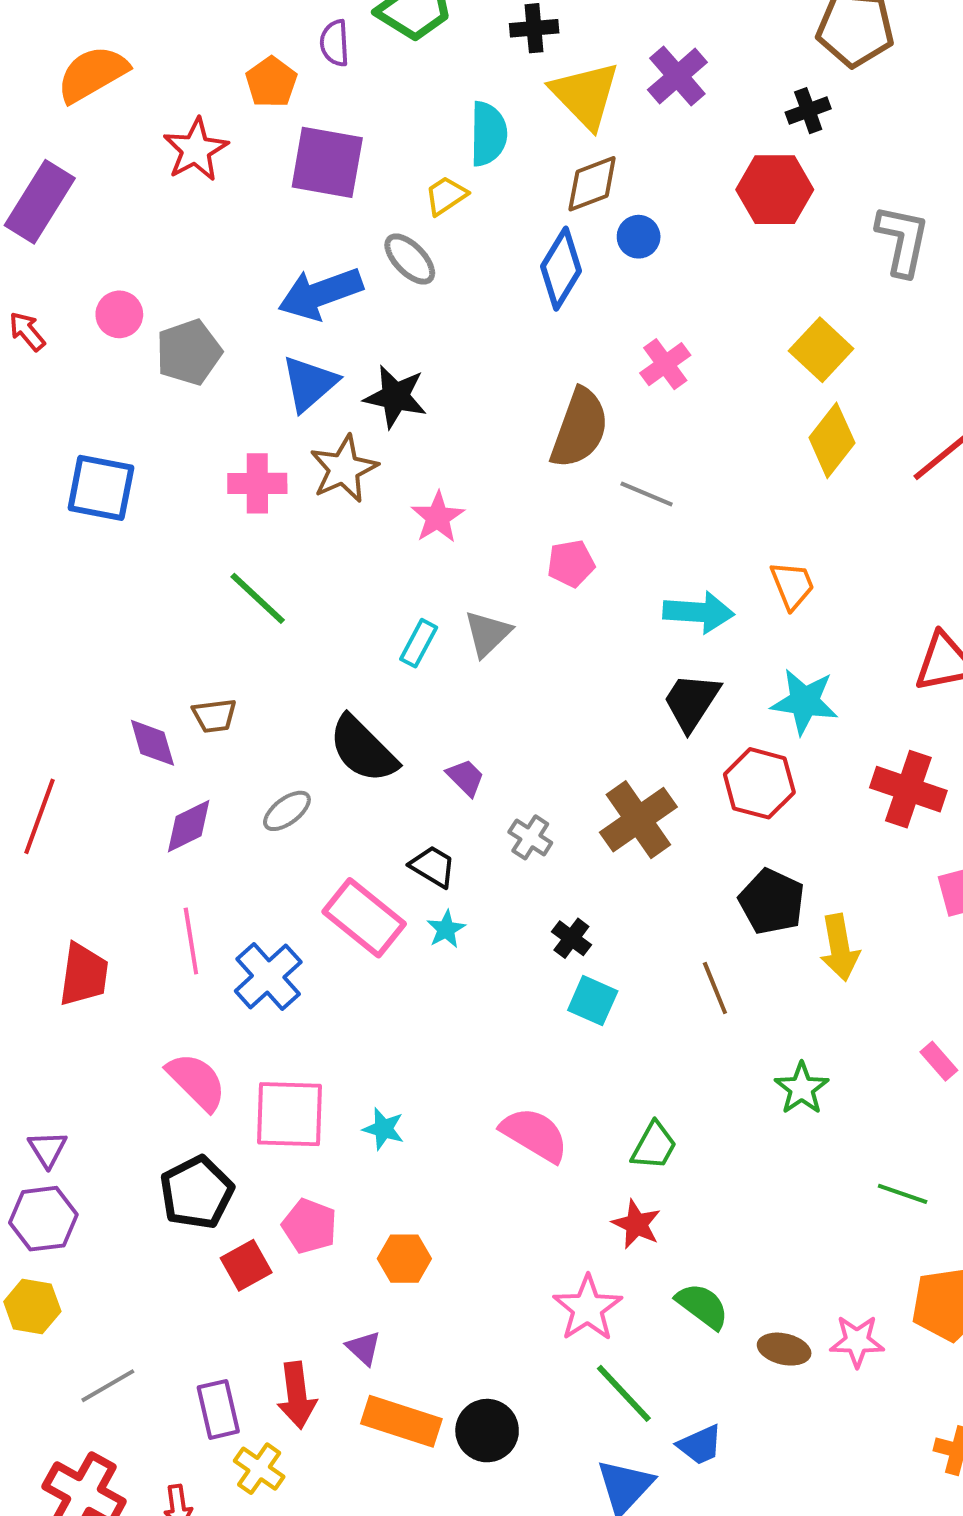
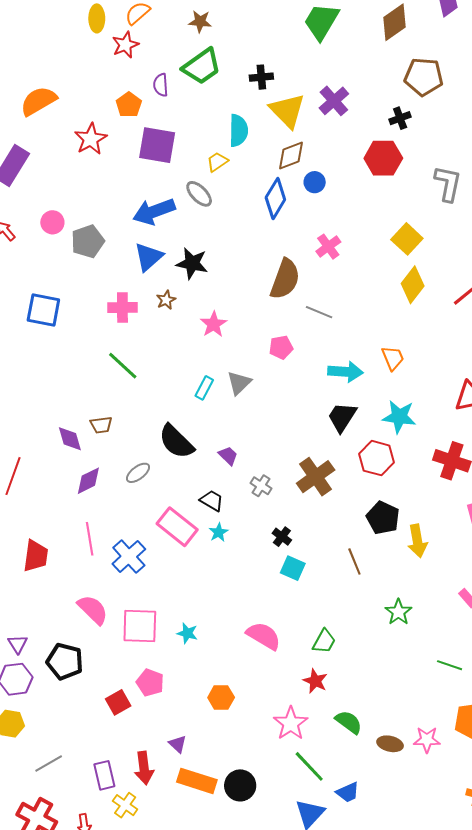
brown star: (344, 469) -> (166, 300), size x0.6
black pentagon: (197, 1193) -> (65, 661), moved, turned -30
orange hexagon: (404, 1259) -> (221, 697), moved

